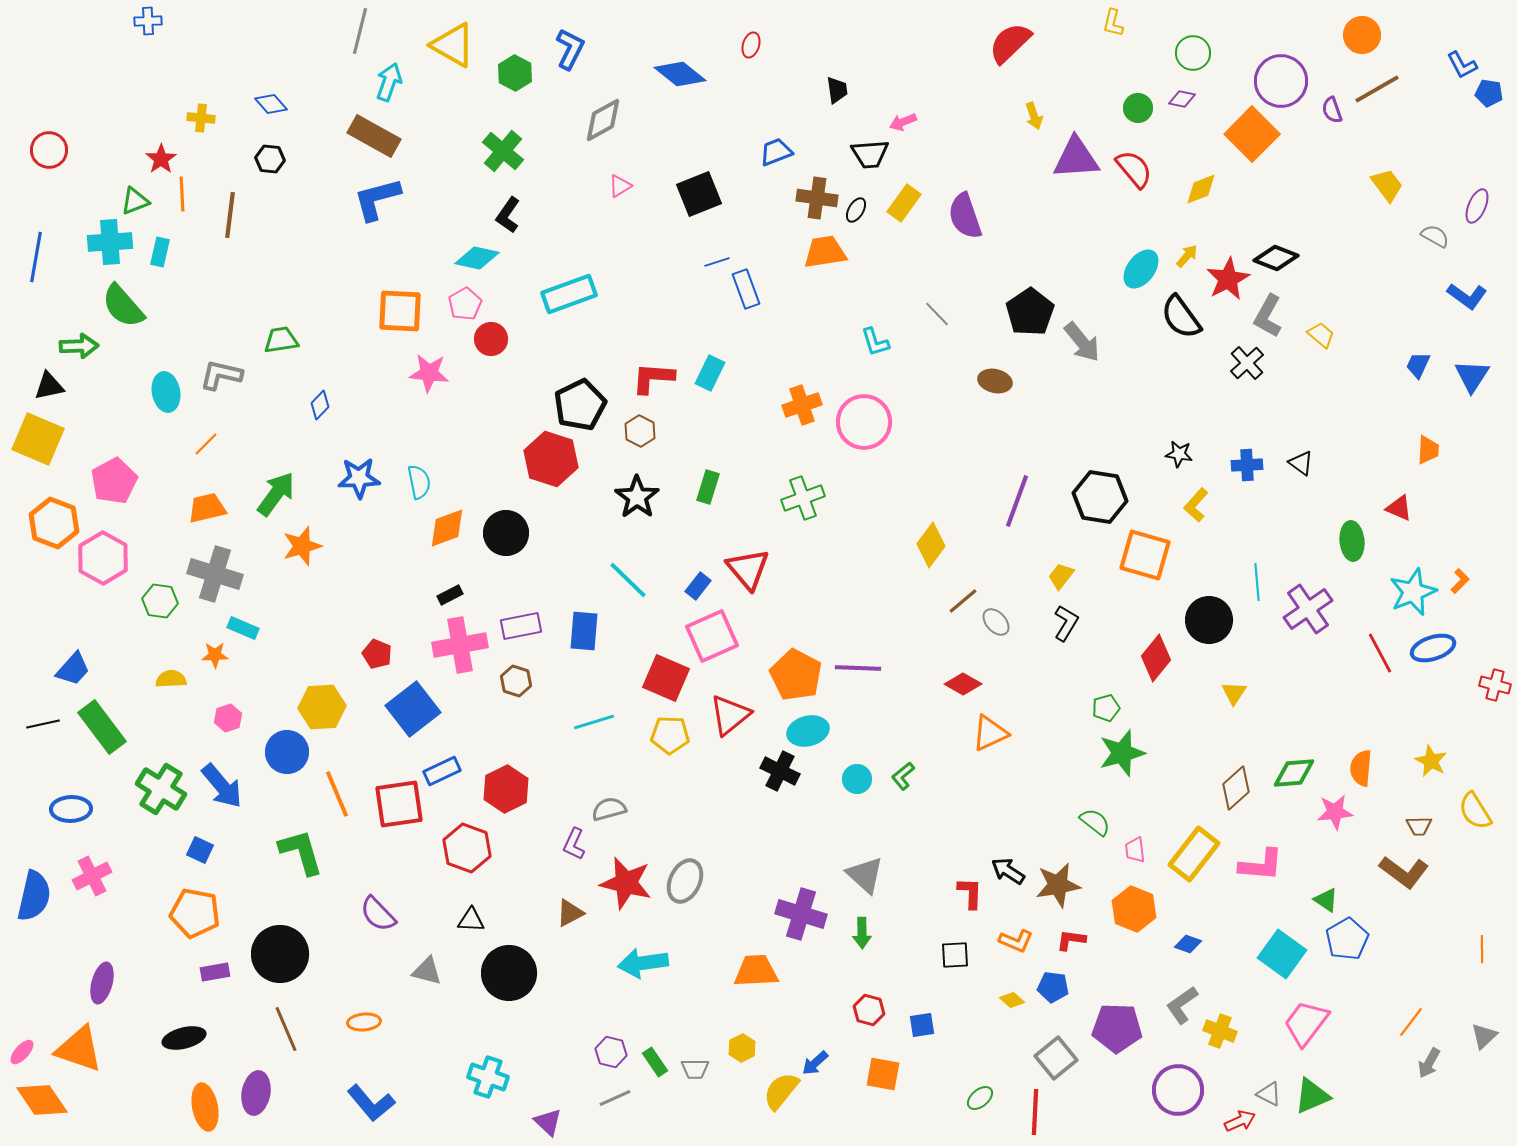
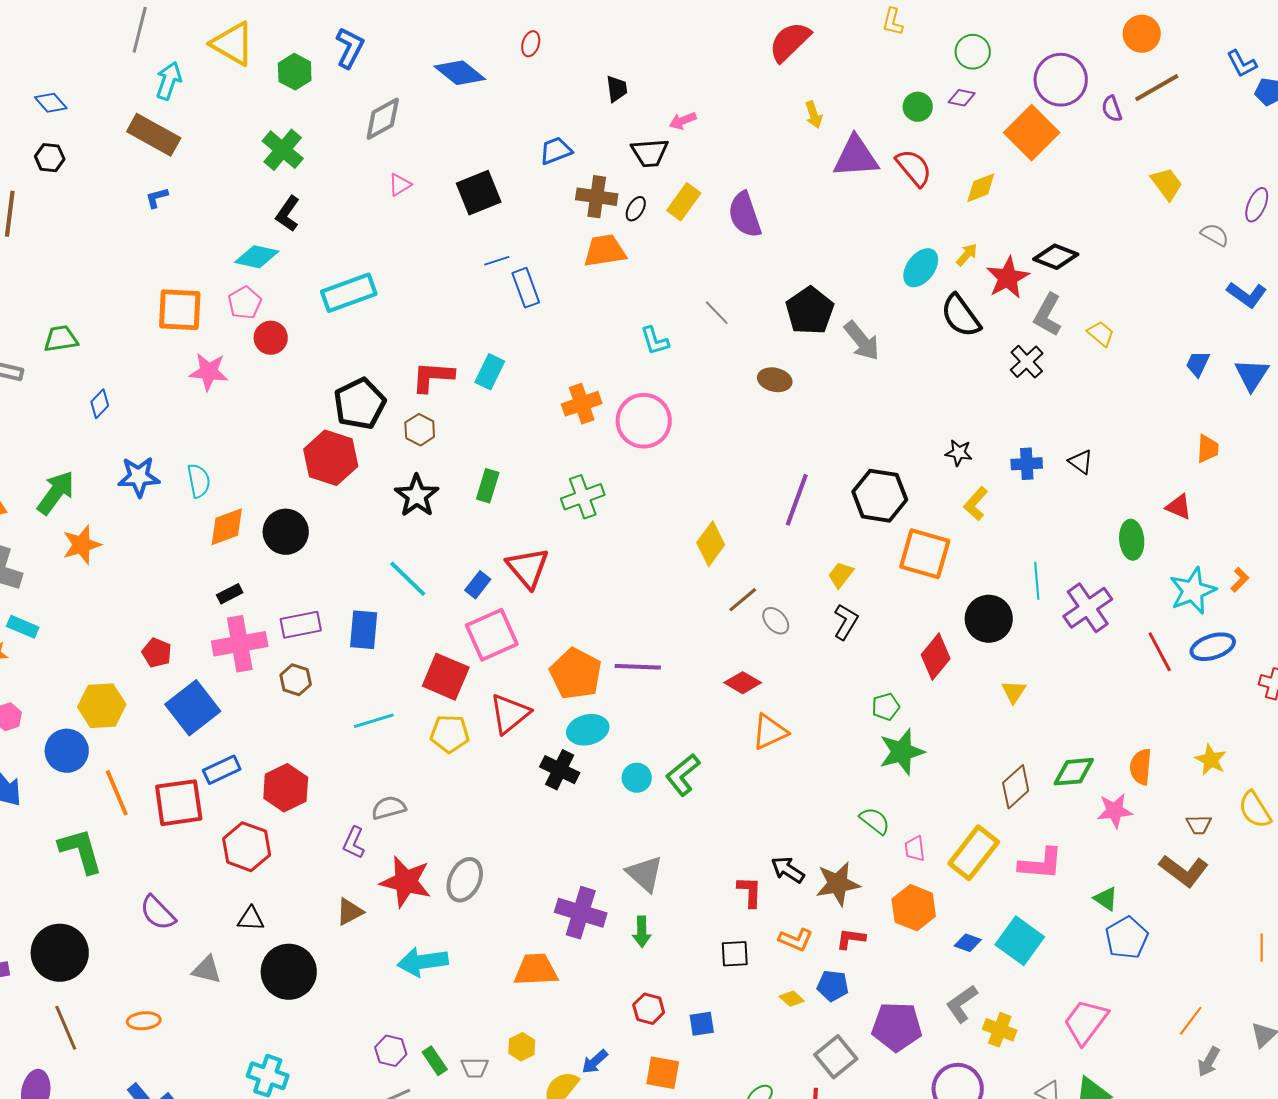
blue L-shape: (377, 199) -> (157, 198), size x0.5
green L-shape: (903, 776) -> (683, 775), size x1.5
cyan square: (1282, 954) -> (1020, 941), moved

